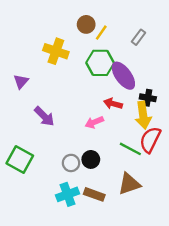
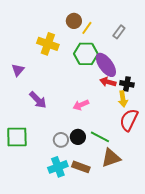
red arrow: (113, 104) -> (108, 82), moved
yellow arrow: (143, 115) -> (123, 99), size x0.7
green line: (130, 149) -> (100, 137), moved
green square: (20, 159) -> (17, 137), turned -30

